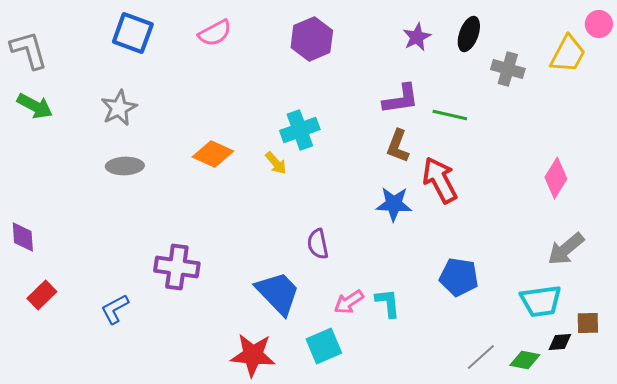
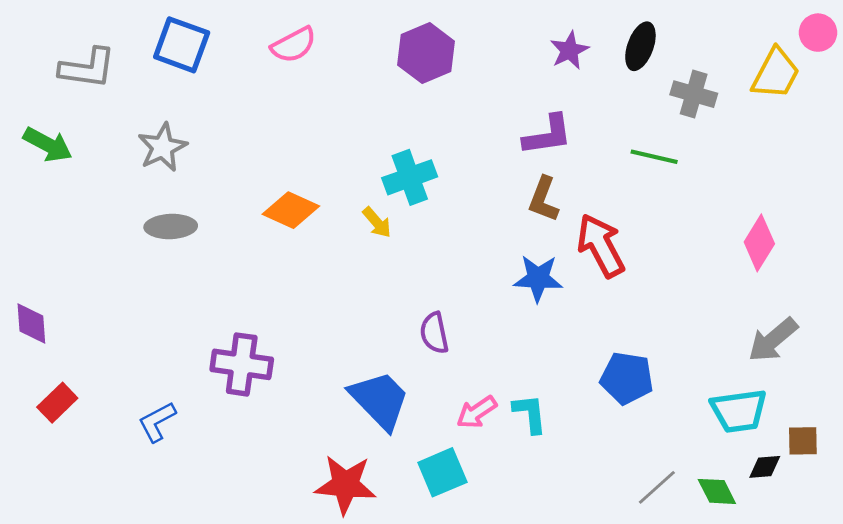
gray L-shape: (29, 50) -> (87, 68), moved, turned 114
green line: (450, 115) -> (654, 157), moved
green diamond: (525, 360) -> (717, 491), turned 52

